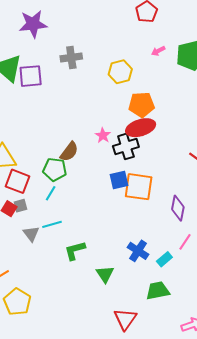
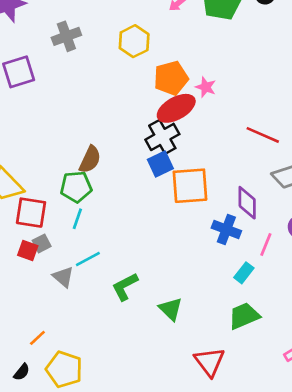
pink star: (103, 135) -> (206, 87), moved
blue square: (119, 180) -> (160, 164), moved
blue cross: (138, 251) -> (226, 229), moved

